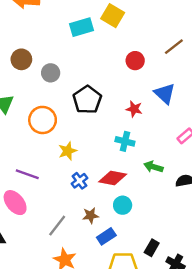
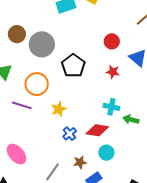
red circle: (135, 61) -> (112, 41), moved
gray circle: (51, 73) -> (42, 44), size x1.6
cyan cross: (125, 141) -> (111, 107), moved
purple line: (27, 174) -> (22, 105), moved

